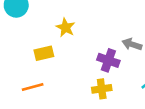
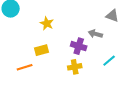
yellow rectangle: (44, 53) -> (41, 50), moved

